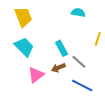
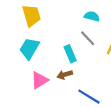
cyan trapezoid: (24, 47) -> (29, 48), turned -110
gray line: (79, 62) -> (88, 38), moved

